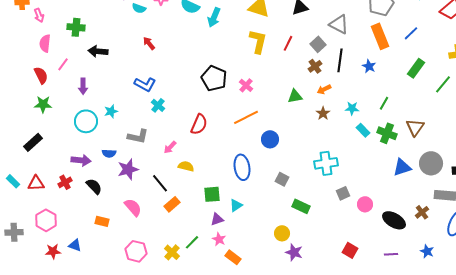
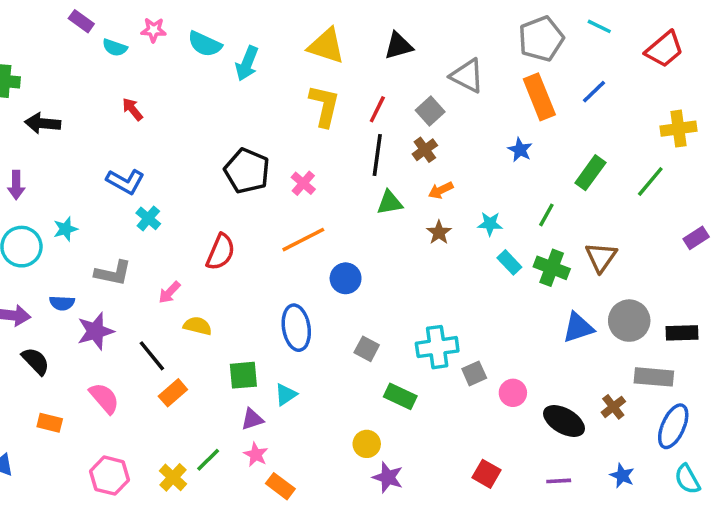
black line: (340, 60) -> (377, 155), moved
green rectangle: (416, 68) -> (590, 173), moved
cyan cross: (326, 163) -> (437, 347), moved

